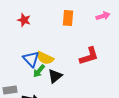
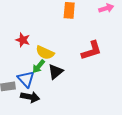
red star: (24, 20) -> (23, 40), moved
blue triangle: (31, 59) -> (26, 79), moved

